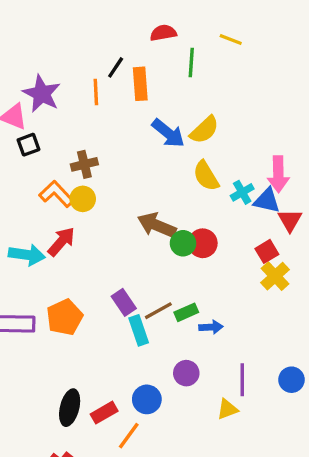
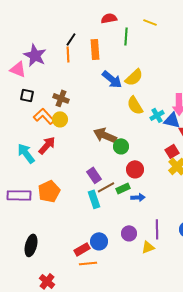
black line: (116, 67) -> (71, 39), moved
black square: (28, 145) -> (27, 95), moved, turned 32
brown cross: (84, 164) -> (61, 98), turned 35
red circle: (203, 243) -> (135, 169), moved
cyan arrow: (27, 255) -> (26, 153), turned -135
purple rectangle: (124, 302) -> (94, 175), moved
purple circle: (186, 373) -> (129, 233), moved
black ellipse: (70, 408) -> (31, 245), moved
red rectangle: (104, 413) -> (82, 249), moved
orange line: (129, 436) -> (88, 263), turned 48

